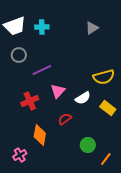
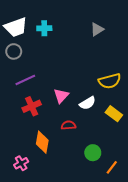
gray circle: (19, 55) -> (14, 51), moved
purple line: (42, 70) -> (25, 80), moved
red semicircle: (65, 119) -> (69, 125), turned 32

